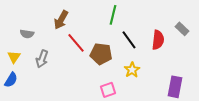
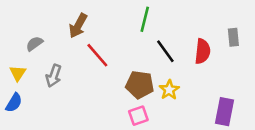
gray rectangle: (182, 29) -> (233, 37), turned 40
gray semicircle: (27, 34) -> (34, 44), turned 136
brown pentagon: (101, 54) -> (140, 85), moved

